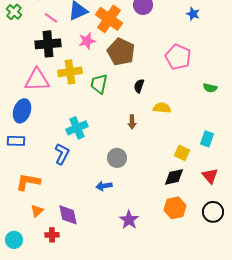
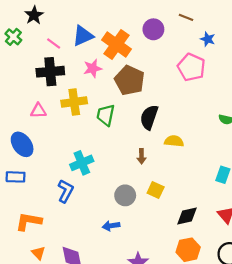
pink pentagon: (178, 57) -> (191, 67), moved
pink triangle: (37, 80) -> (38, 111), size x0.6
black semicircle: (139, 86) -> (149, 117), size x1.6
blue ellipse: (22, 111) -> (22, 144), turned -55
yellow square: (182, 153) -> (156, 190), moved
orange triangle: (37, 211) -> (38, 253), turned -32

